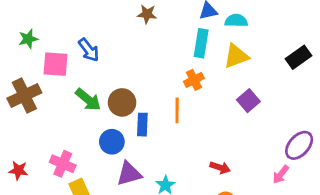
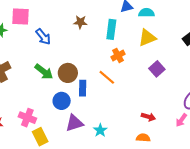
brown star: (147, 14) -> (80, 22), moved
cyan rectangle: (201, 43) -> (111, 29), moved
pink square: (56, 64) -> (20, 16), moved
orange line: (177, 110) -> (107, 77), turned -48
red arrow: (220, 168) -> (148, 117), moved

